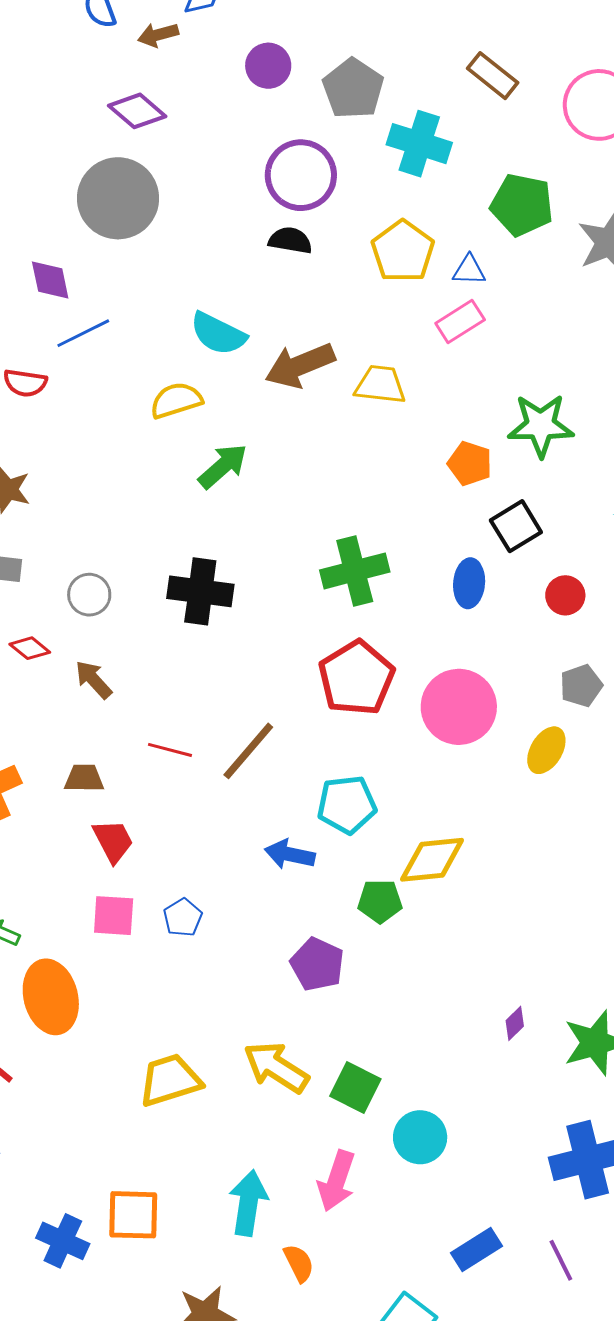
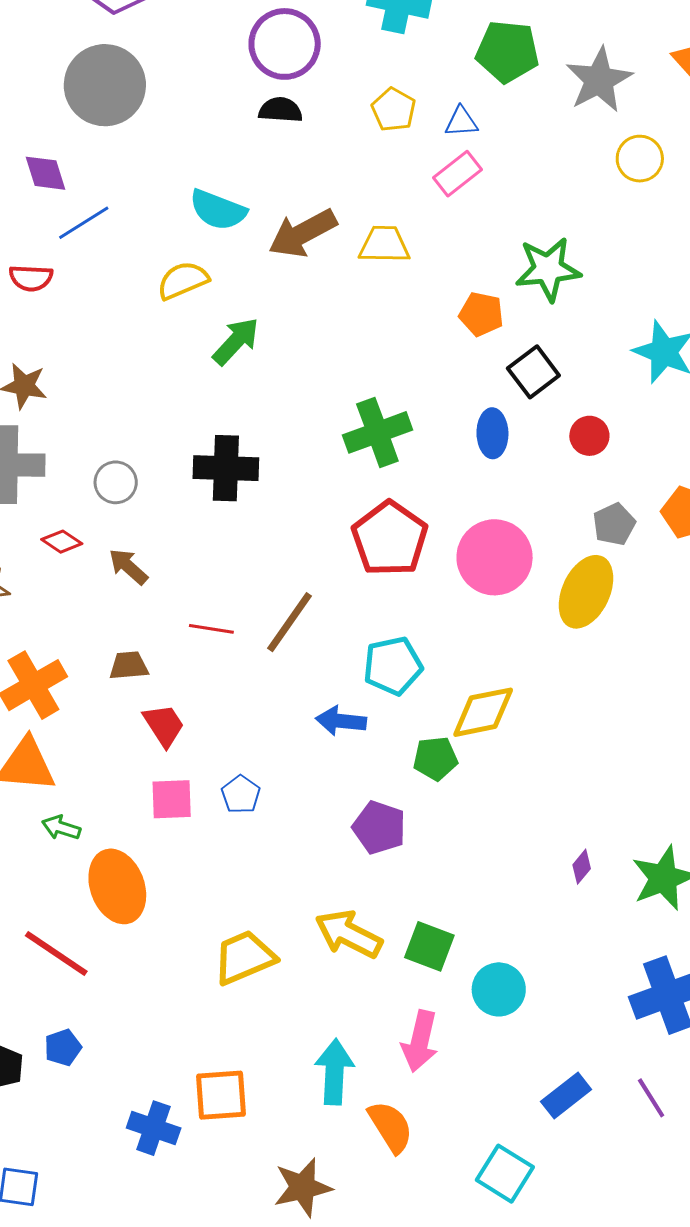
yellow pentagon: (403, 251) -> (394, 110), size x0.7
yellow ellipse: (546, 750) -> (586, 592), size x1.5
orange semicircle: (299, 1263) -> (391, 1127), size x1.4

